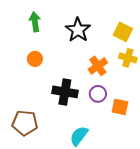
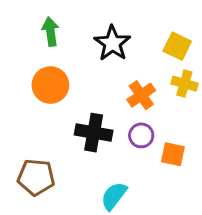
orange circle: (35, 59) -> (50, 85), size x1.6

